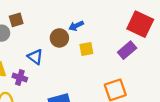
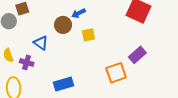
purple rectangle: (127, 50) -> (137, 55), moved

